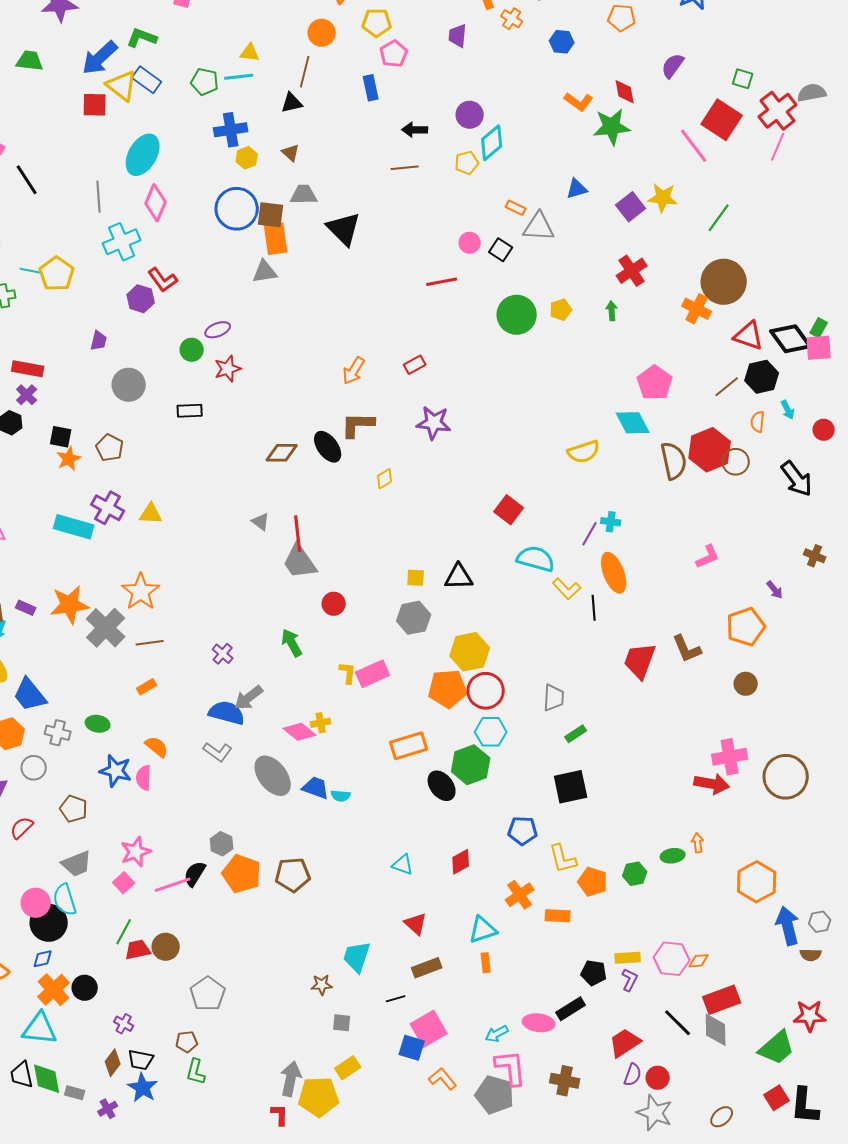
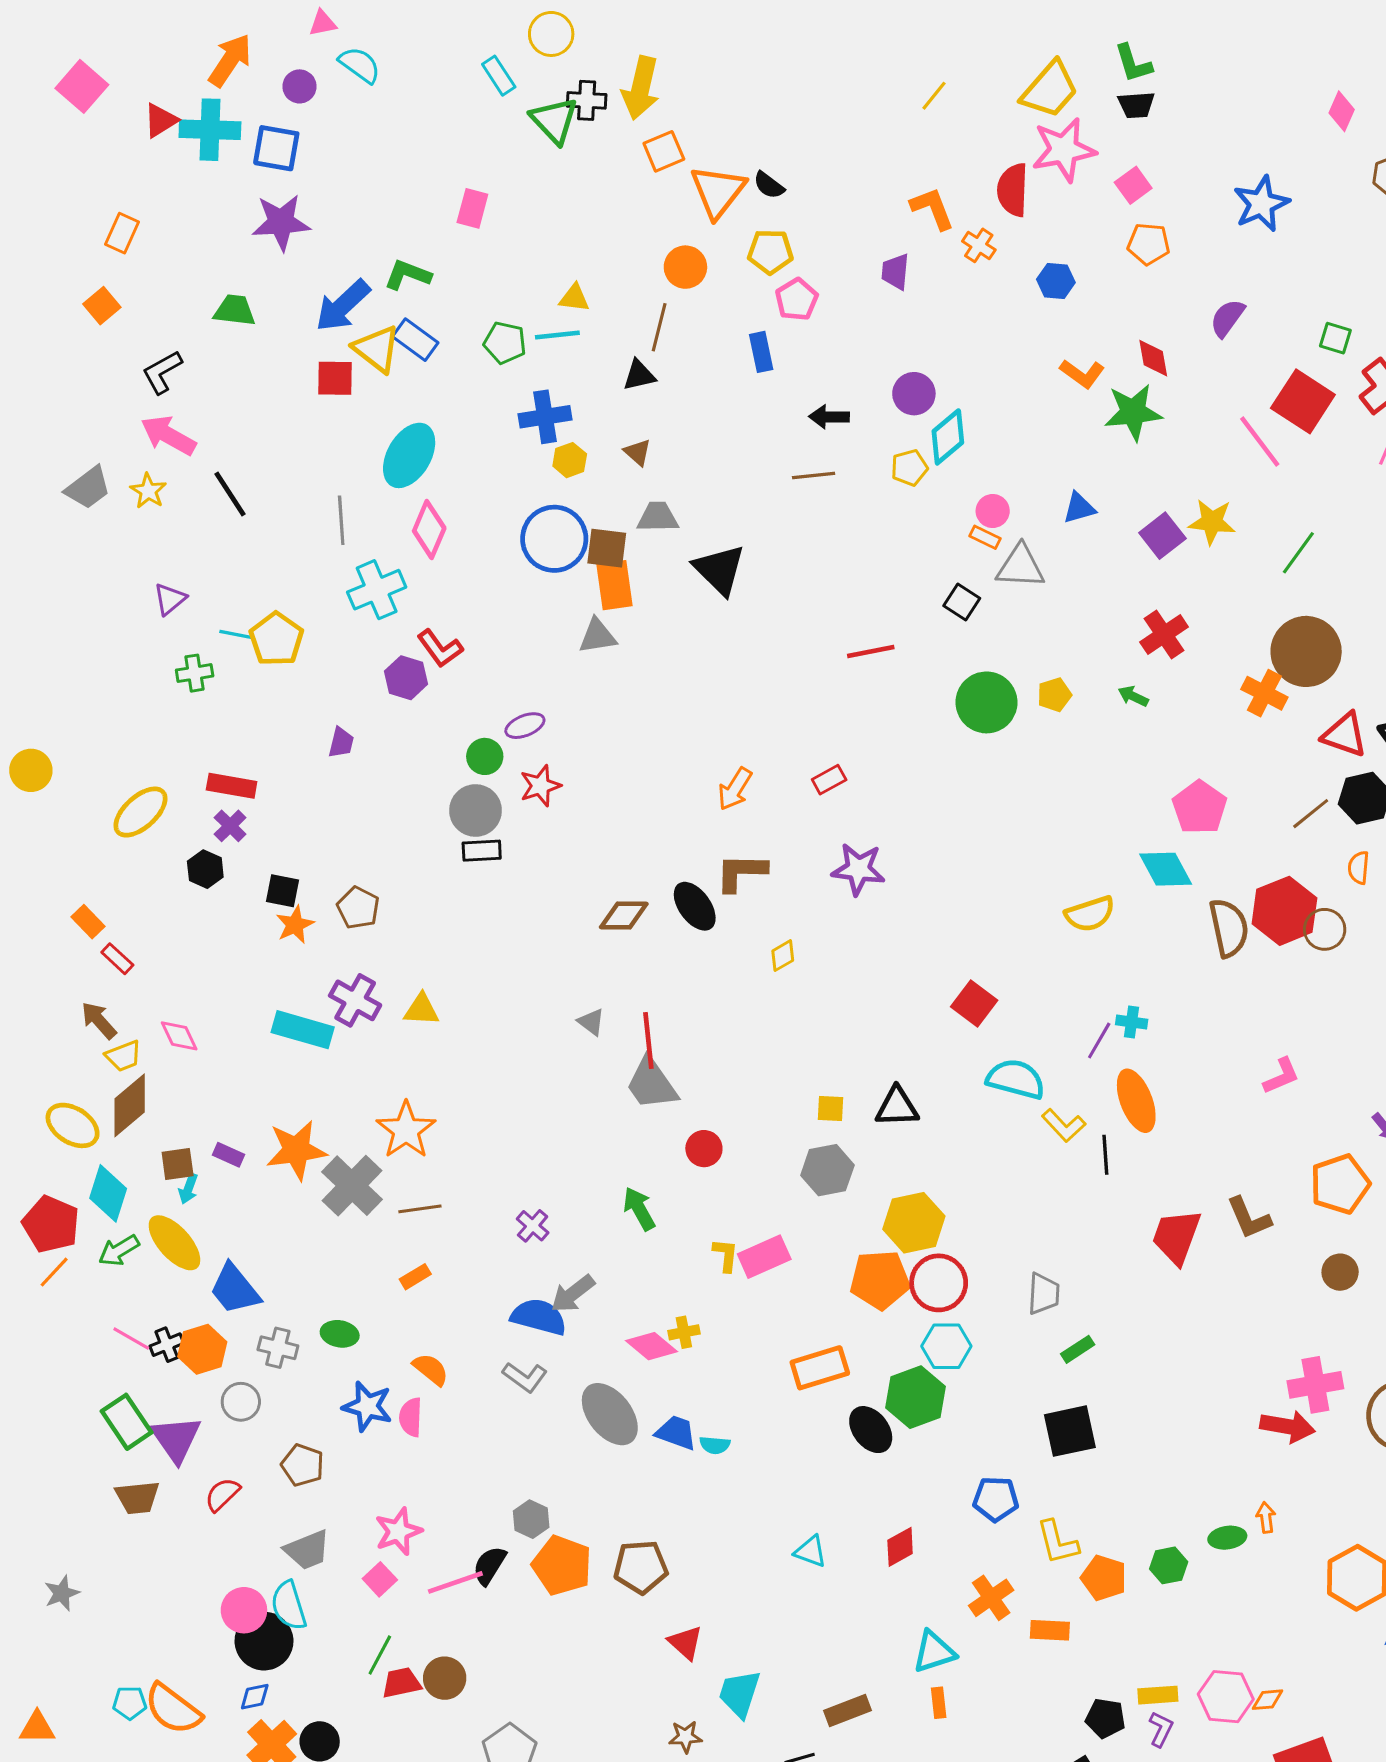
pink circle: (470, 243) -> (993, 511), moved
green arrow: (612, 311) -> (1133, 696), turned -60
gray circle: (129, 385) -> (475, 810), moved
red triangle: (416, 924) -> (685, 1643), moved

